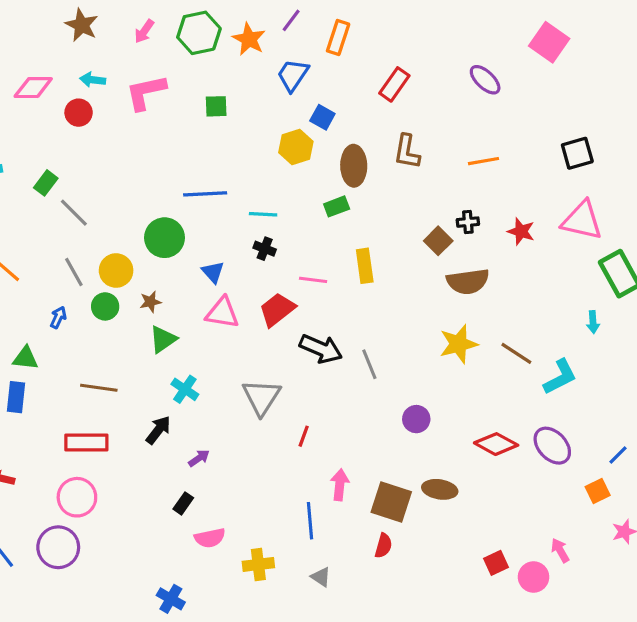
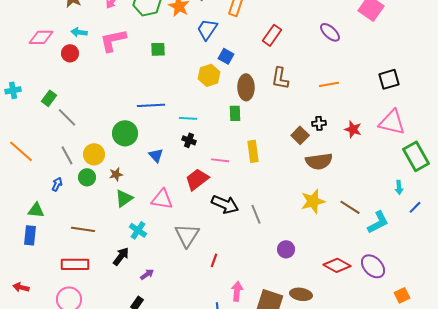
green rectangle: (337, 206) -> (235, 113), turned -70
pink triangle: (222, 313) -> (162, 199), moved
blue line: (618, 455) -> (415, 207), moved

